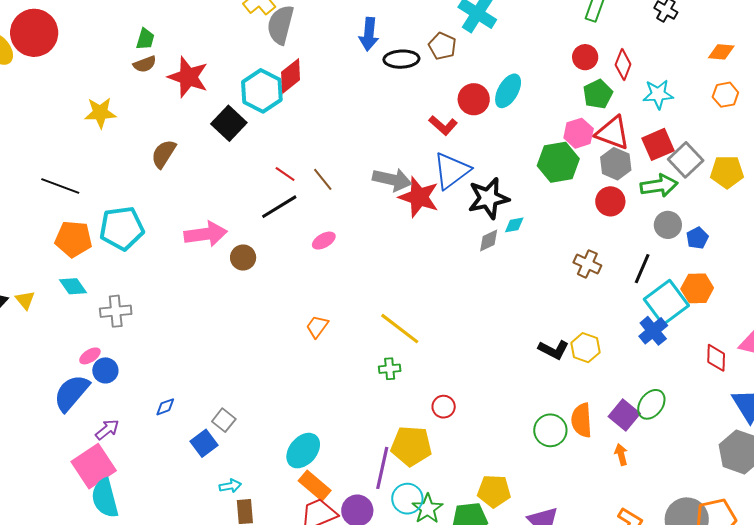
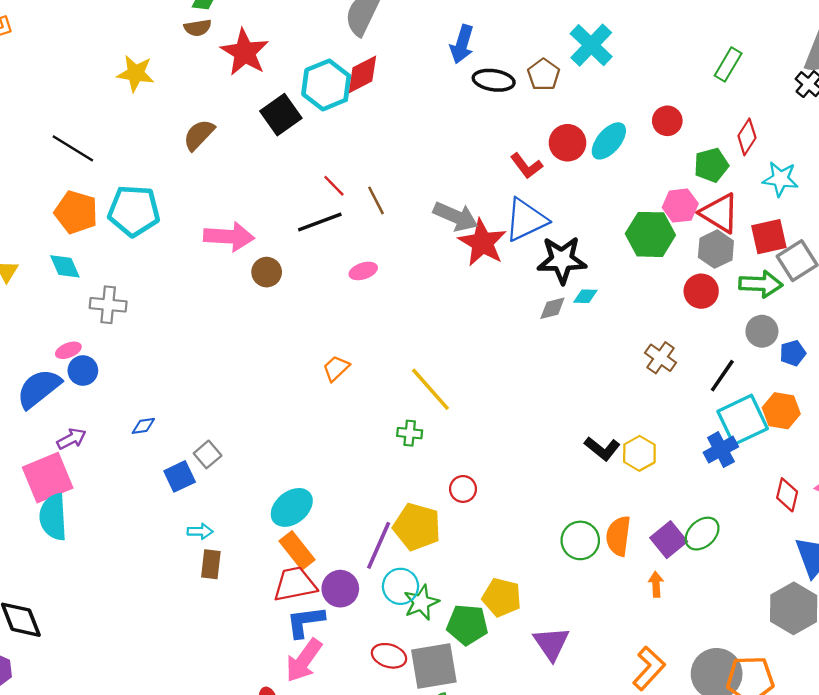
red circle: (585, 57) -> (667, 121), moved

